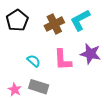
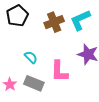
pink L-shape: (63, 60) -> (59, 71), moved

